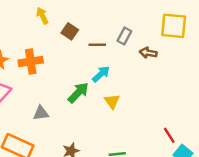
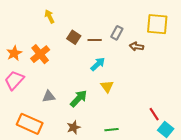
brown square: (70, 31) -> (74, 37), moved
orange cross: (31, 61) -> (40, 54), turned -30
green arrow: (78, 93) -> (79, 98), moved

